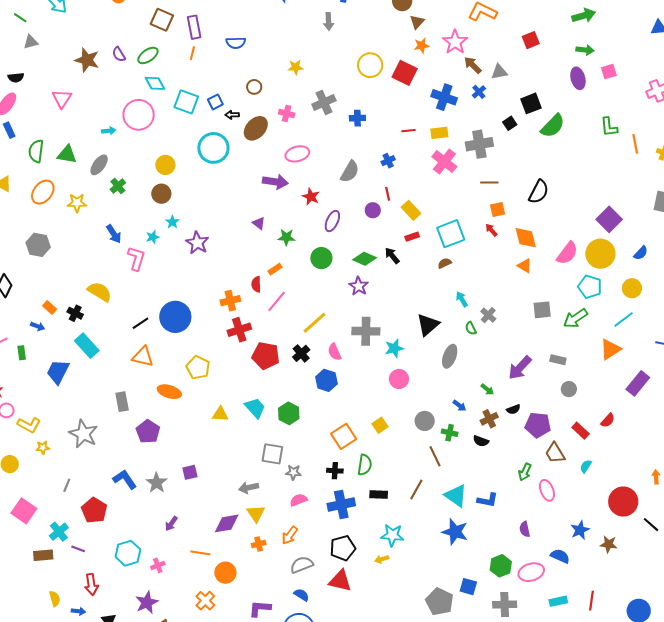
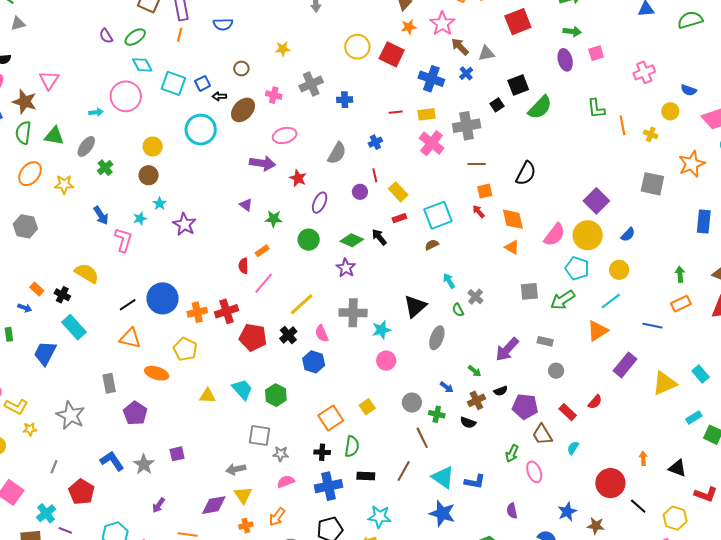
red square: (531, 40) -> (518, 22), size x1.5
brown star: (87, 60) -> (25, 102), moved
orange cross: (230, 301) -> (197, 312), moved

